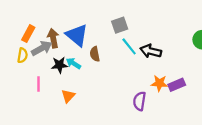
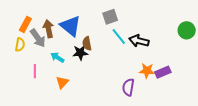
gray arrow: (42, 48) -> (38, 38), turned 84
cyan arrow: (73, 63) -> (57, 57), moved
black star: (60, 65) -> (80, 53), moved

